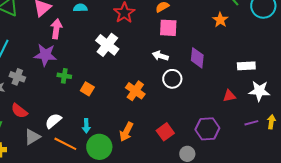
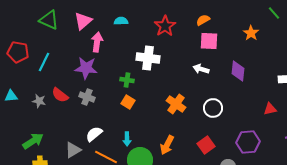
orange star: (220, 20) -> (251, 33), moved
white cross: (107, 45) -> (148, 58), turned -30
green cross: (64, 76) -> (127, 80), moved
gray cross: (17, 77) -> (87, 97), moved
white circle: (172, 79) -> (213, 108), moved
red semicircle: (19, 111) -> (60, 95), moved

